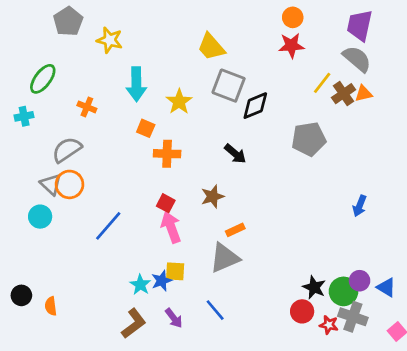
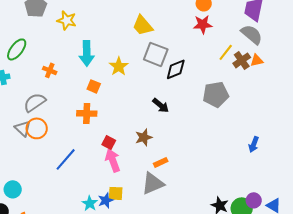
orange cross: (167, 154) -> (87, 113), moved
cyan circle: (40, 217) -> (13, 189), moved

